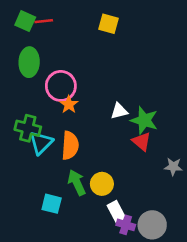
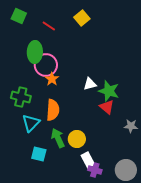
red line: (44, 21) -> (49, 26), moved, turned 40
yellow square: (109, 24) -> (82, 18), turned 35
green ellipse: (29, 62) -> (35, 52), moved
cyan triangle: (41, 143) -> (31, 123), moved
gray circle: (152, 225) -> (126, 170), moved

